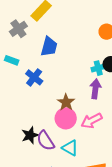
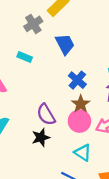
blue trapezoid: (49, 47) -> (65, 44), turned -45
blue cross: (34, 77) -> (77, 80), moved
purple semicircle: (46, 141) -> (46, 115), moved

